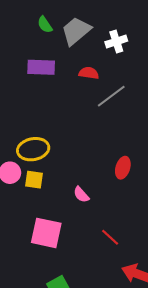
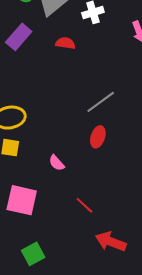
purple rectangle: (41, 67) -> (19, 37), turned -52
gray line: (111, 96) -> (101, 102), moved

